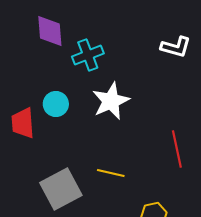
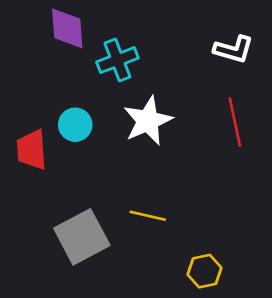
red line: (177, 149) -> (235, 122), moved

